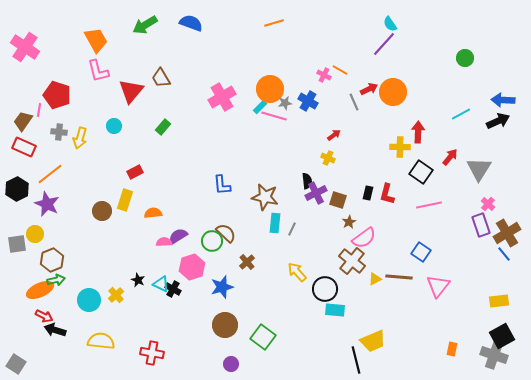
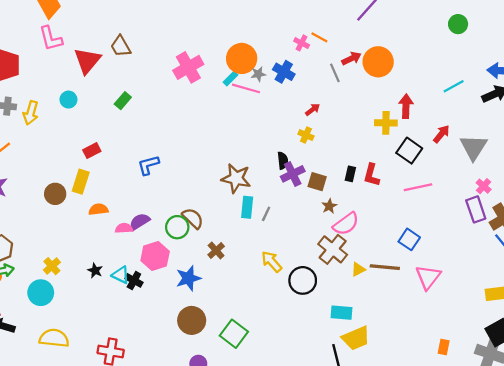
blue L-shape: (222, 185) -> (148, 165), moved, turned 80
orange semicircle: (153, 213) -> (98, 209), moved
yellow cross: (116, 295) -> (52, 266), moved
cyan rectangle: (335, 310) -> (342, 313), moved

